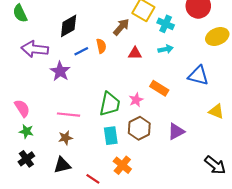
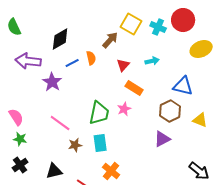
cyan cross: (166, 24) -> (158, 27), moved
red triangle: (135, 53) -> (123, 65), turned -48
orange rectangle: (159, 88) -> (134, 88), moved
pink line: (69, 115) -> (60, 123), turned 30
brown hexagon: (139, 128) -> (170, 111), moved
brown star: (65, 138) -> (75, 145), moved

